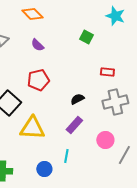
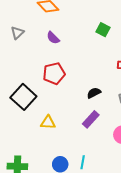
yellow triangle: (32, 128) -> (48, 122), size x0.6
cyan line: (66, 156) -> (83, 162), moved

